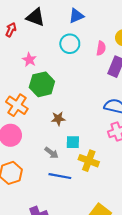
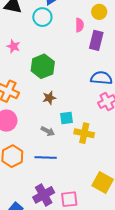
cyan circle: (70, 44) -> (42, 17), moved
green hexagon: (42, 84) -> (43, 66), moved
blue line: (60, 176) -> (46, 158), moved

